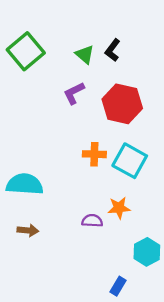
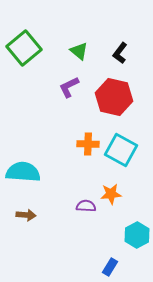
black L-shape: (113, 50) -> (120, 53), moved

